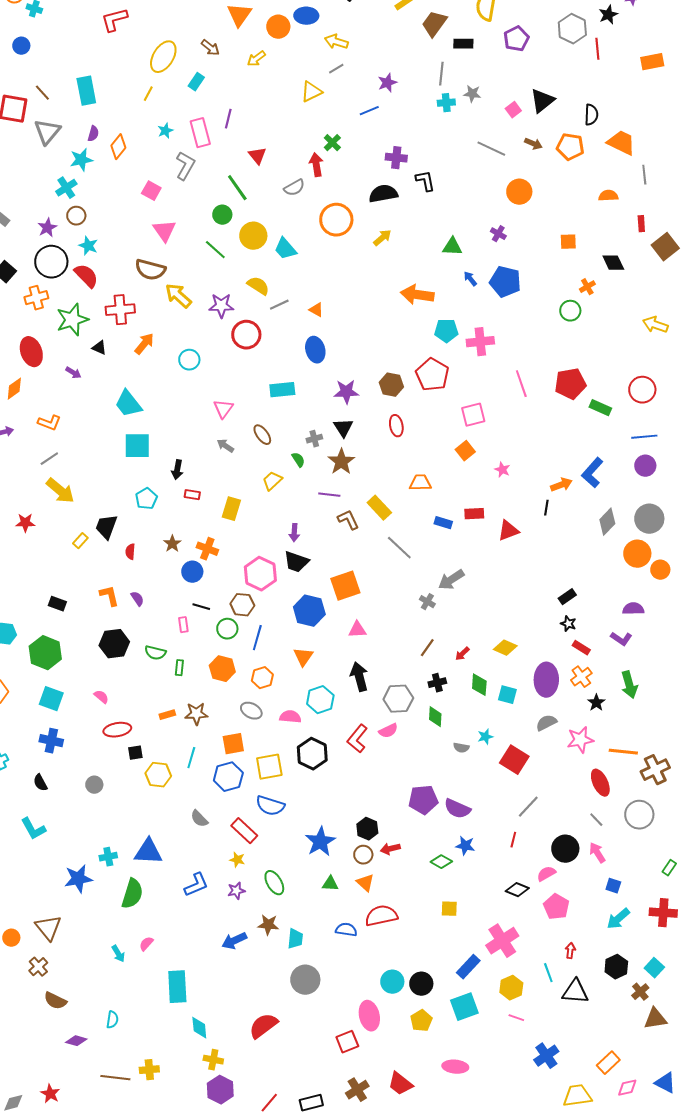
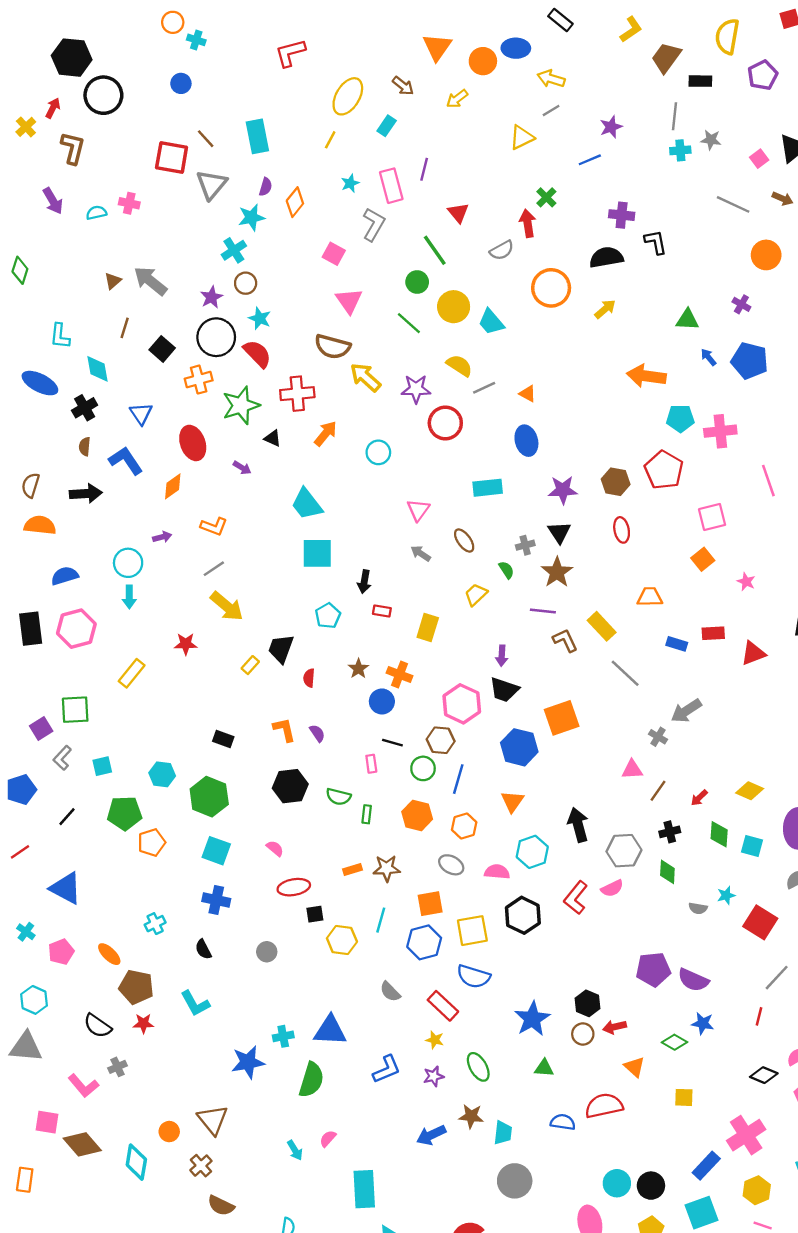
pink triangle: (357, 630) -> (632, 770), moved
orange triangle: (365, 883) -> (635, 1067), moved

